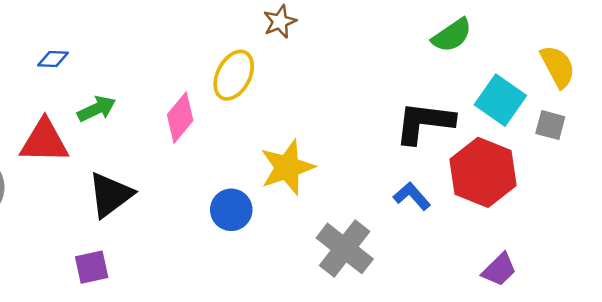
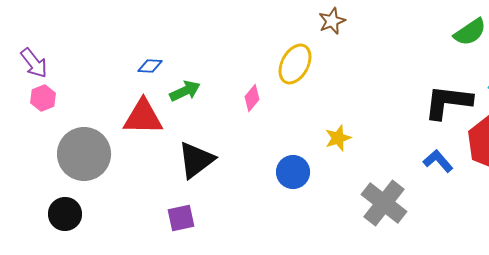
blue diamond: (53, 59) -> (150, 66), moved
pink diamond: (180, 118) -> (252, 98), size x0.7
yellow star: (287, 167) -> (338, 138), size x0.6

